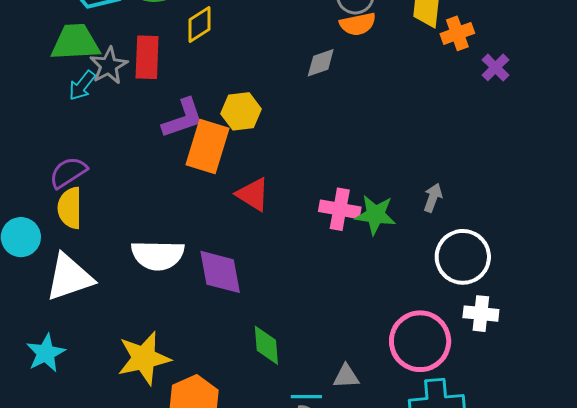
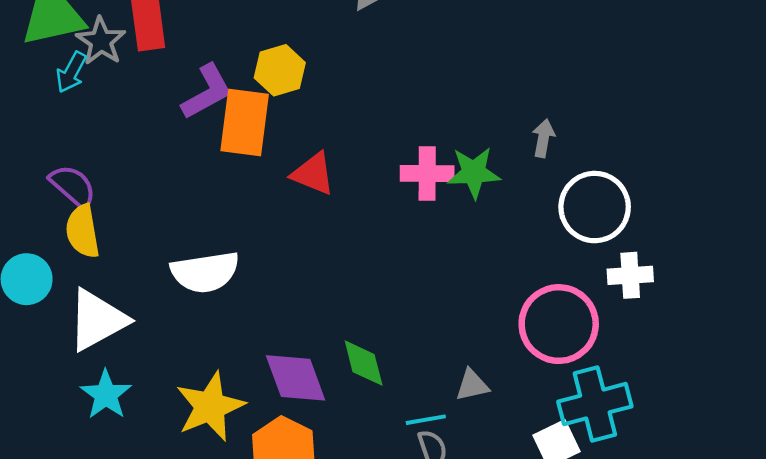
purple semicircle: (68, 172) -> (73, 186), turned 84
purple diamond: (220, 272) -> (296, 378), moved
cyan star: (46, 353) -> (106, 395), moved

